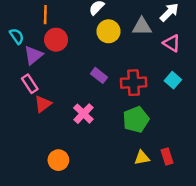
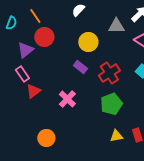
orange line: (45, 15) -> (35, 16), turned -35
yellow circle: (108, 31) -> (88, 42), moved
cyan semicircle: (17, 36) -> (11, 23), moved, turned 56
red cross: (134, 83) -> (109, 73), turned -30

